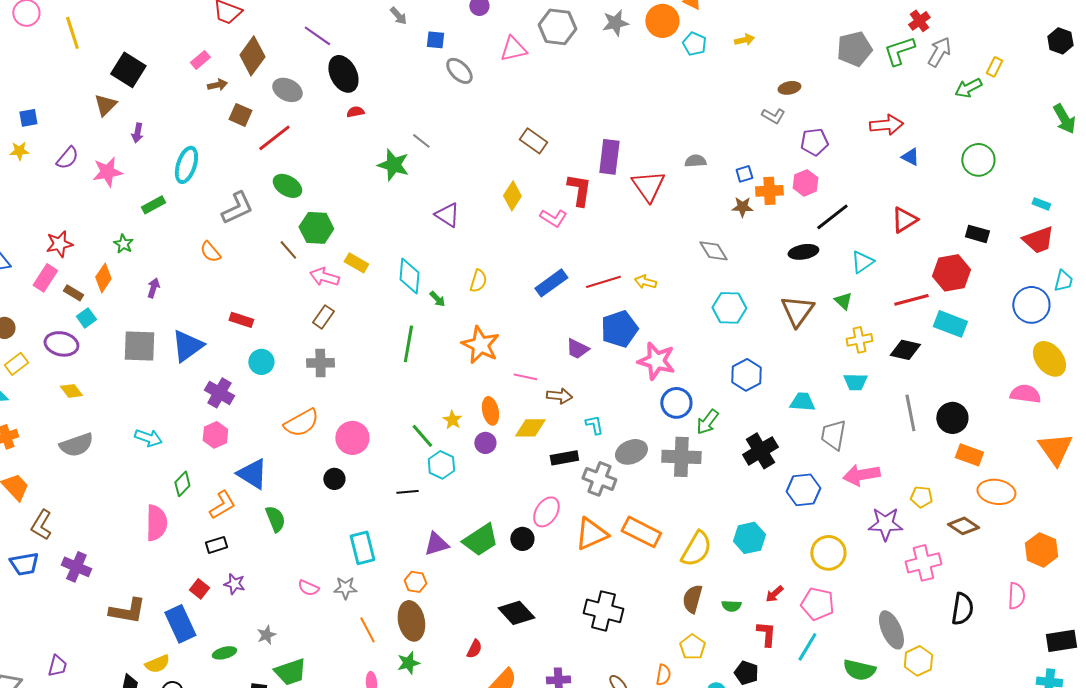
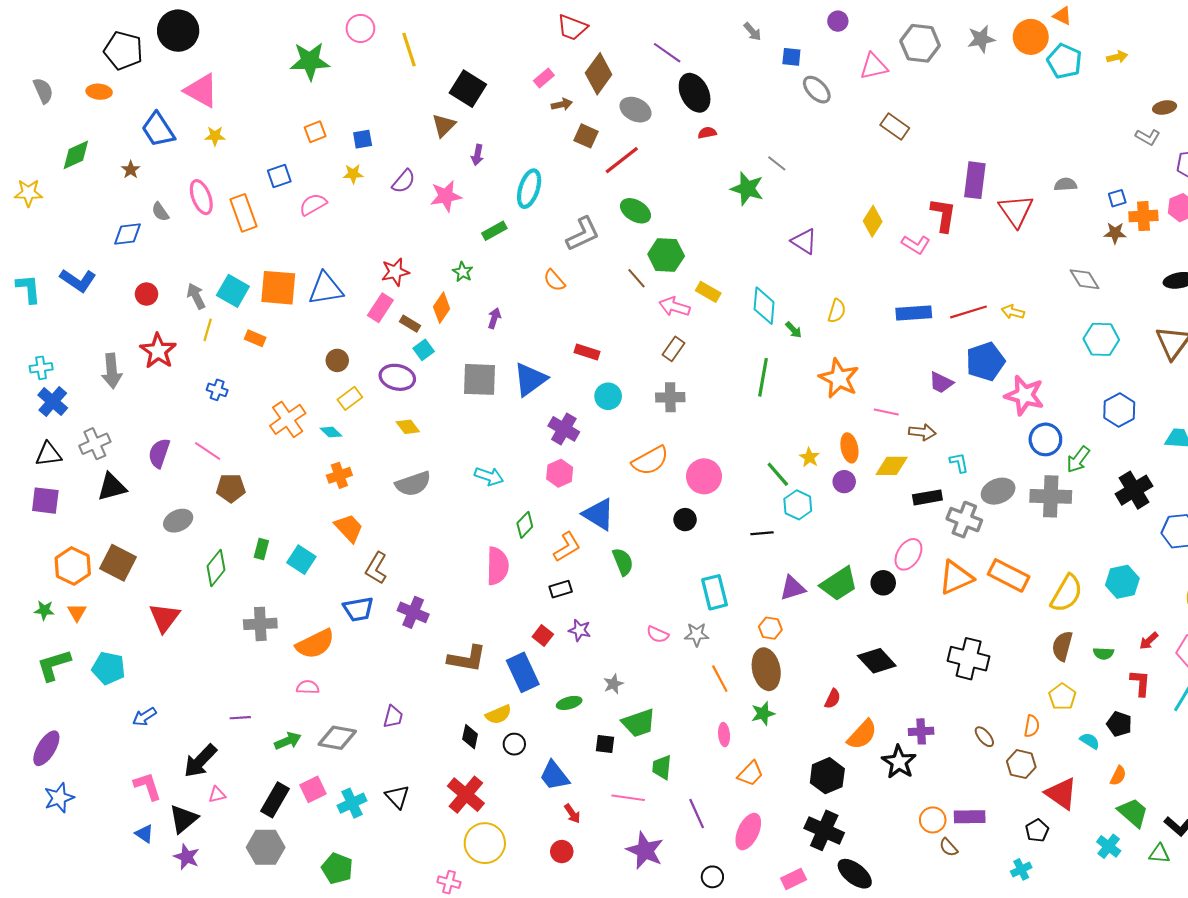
cyan pentagon: (694, 44) -> (1064, 61), size x1.4
brown rectangle: (533, 141) -> (895, 126), moved
blue rectangle: (551, 283) -> (914, 313), turned 32

